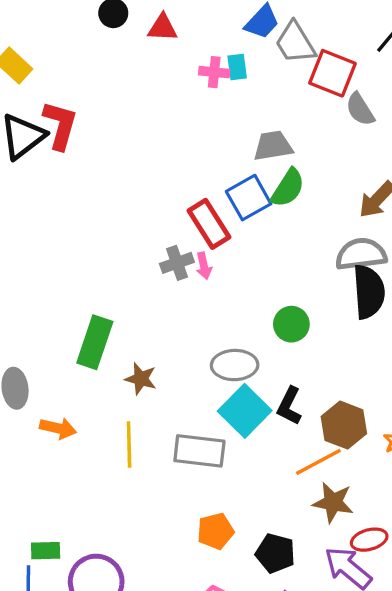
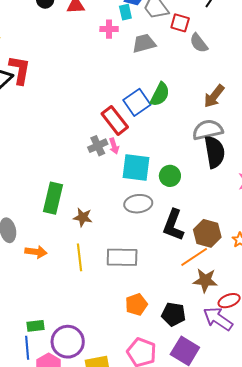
cyan rectangle: (237, 67) -> (125, 12), moved
red square: (332, 73) -> (180, 23), size x0.7
gray trapezoid: (273, 146) -> (144, 43), moved
black L-shape: (289, 406) -> (173, 225), size x1.4
cyan square: (245, 411) -> (136, 168), moved, turned -32

